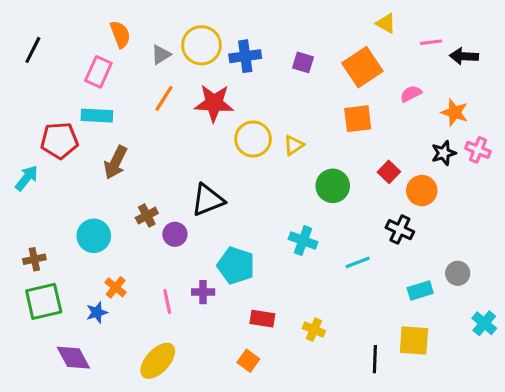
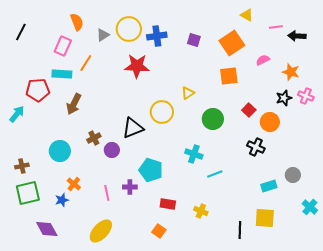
orange line: (164, 98) -> (86, 63), moved
yellow circle: (253, 139) -> (162, 112), moved
cyan line: (358, 262) -> (215, 174), moved

